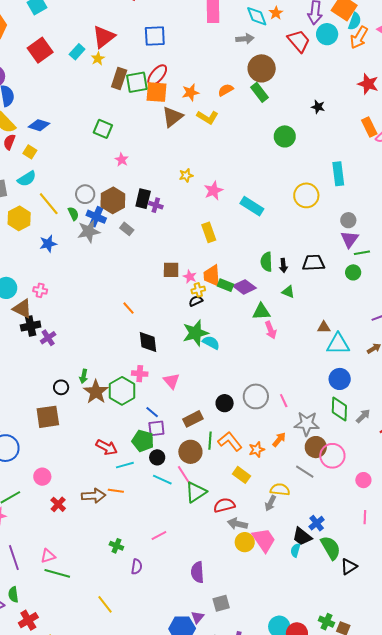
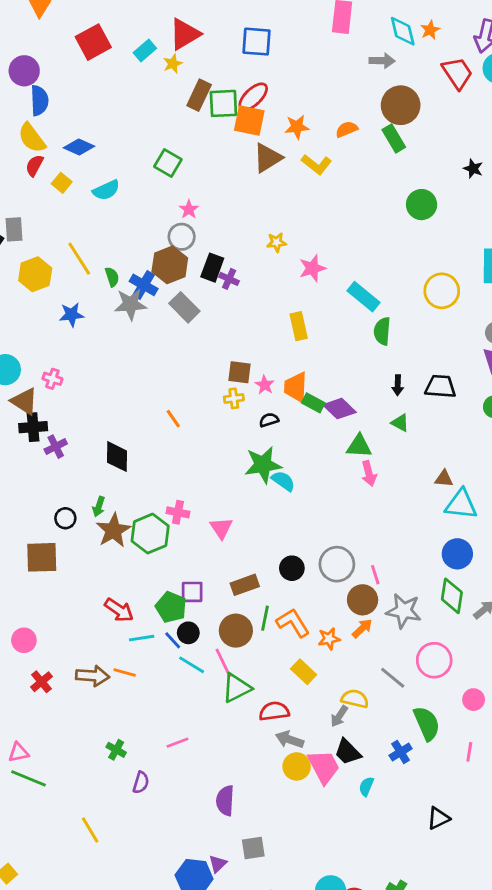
cyan semicircle: (27, 179) -> (106, 190), moved
gray circle: (85, 194) -> (182, 237), moved
gray rectangle: (127, 229) -> (184, 307), size x1.5
green semicircle: (266, 262) -> (382, 331), moved
yellow cross: (198, 290) -> (234, 398), moved
black diamond: (148, 342) -> (117, 457), moved
blue line: (152, 412) -> (173, 640), moved
brown circle: (316, 447) -> (363, 600), moved
black trapezoid: (302, 537) -> (348, 752), moved
green semicircle: (331, 548) -> (427, 723), moved

